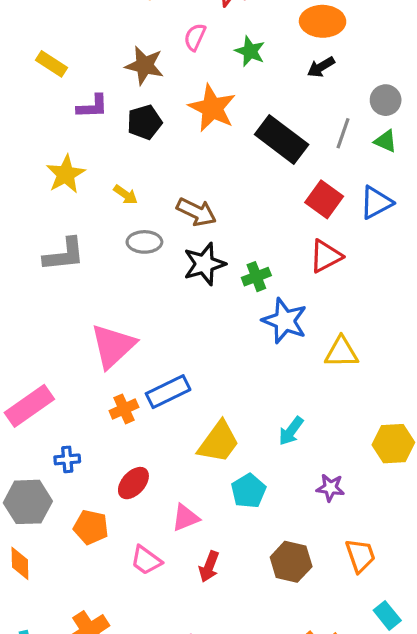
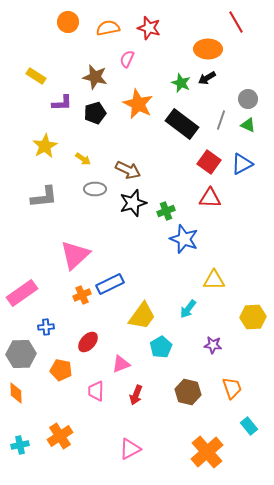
green star: (250, 51) -> (181, 83), moved
red triangle: (326, 256) -> (210, 198), turned 30
yellow triangle: (341, 352) -> (214, 280), moved
pink trapezoid: (146, 560) -> (96, 391), turned 55

